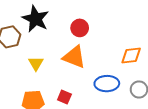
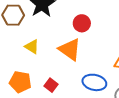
yellow triangle: (36, 63) -> (32, 47), turned -42

